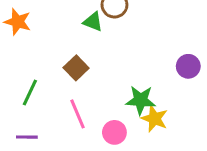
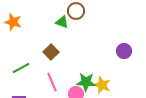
green line: (30, 92) -> (21, 68), turned 36
green star: (141, 100) -> (86, 82), moved

